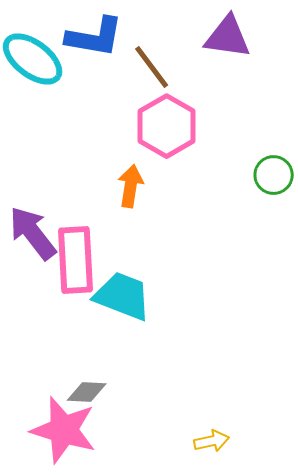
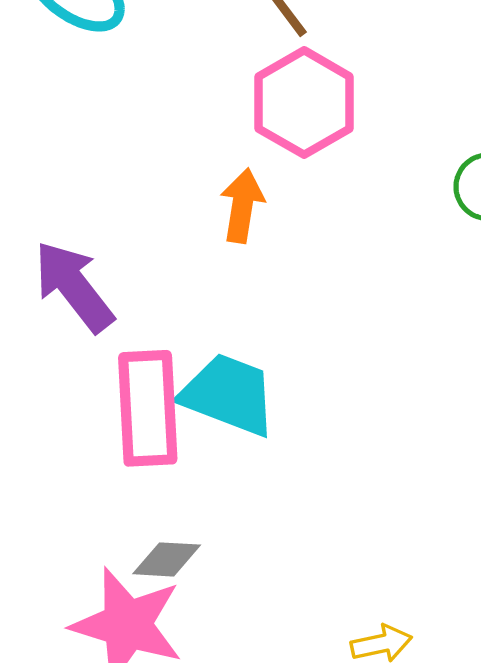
pink rectangle: (76, 260) -> (148, 408), moved

